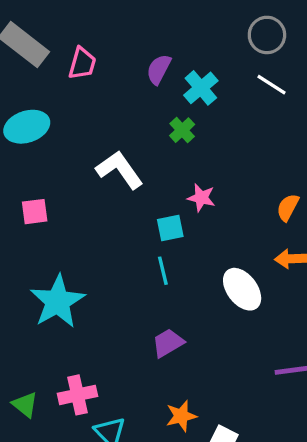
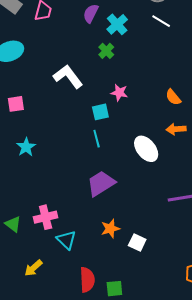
orange semicircle: (288, 207) -> (173, 97), turned -66
cyan star: (58, 301) -> (26, 147), moved, size x0.6
purple trapezoid: (168, 343) -> (101, 183), size x1.4

